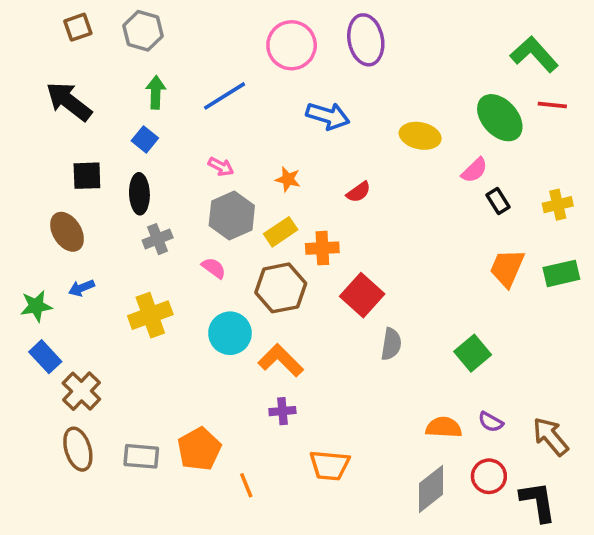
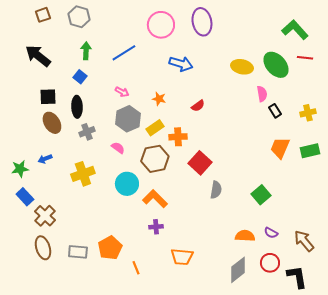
yellow ellipse: (420, 136) -> (242, 67), moved
pink semicircle: (474, 170) -> (262, 94), turned -56
brown ellipse: (67, 232) -> (52, 123), moved

